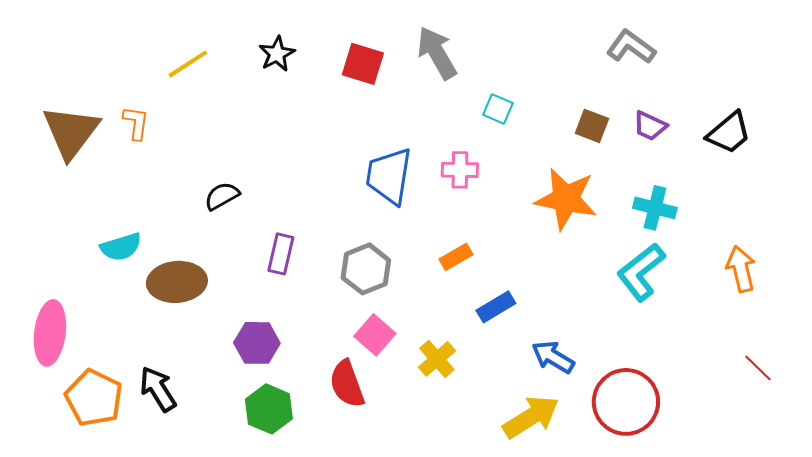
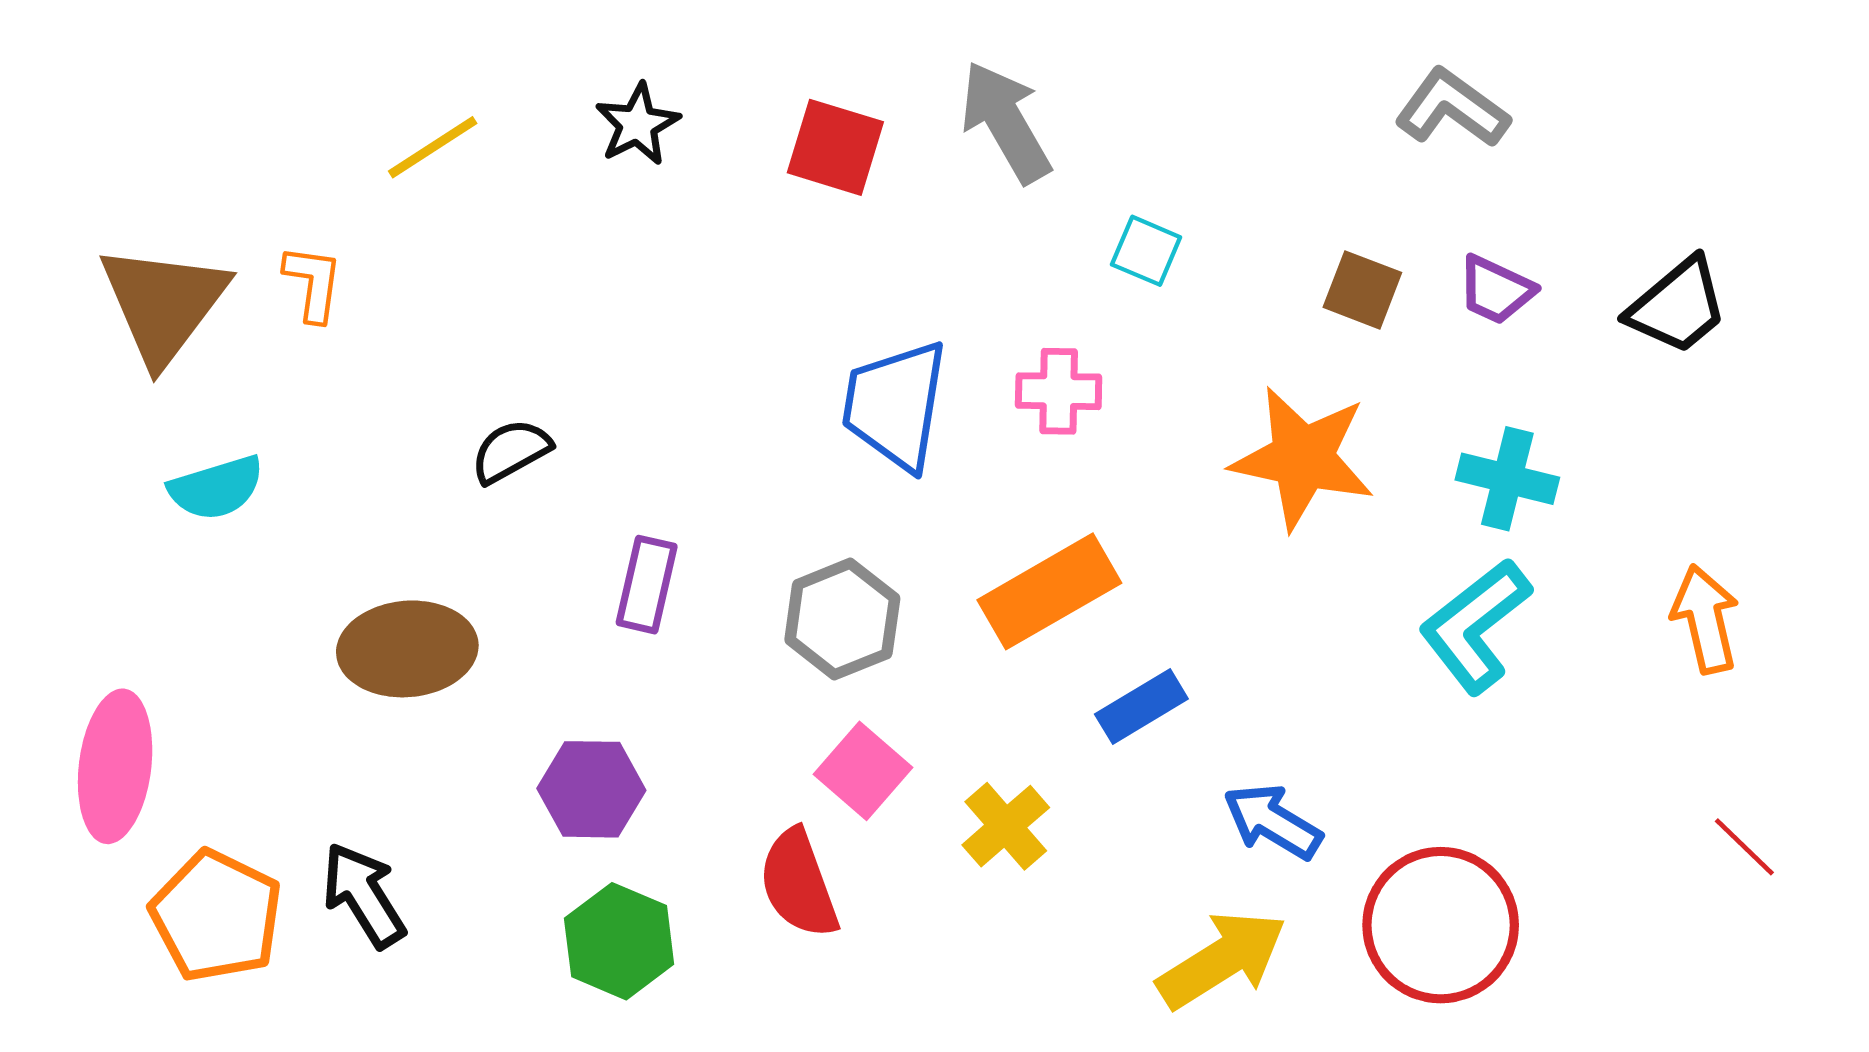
cyan semicircle: (121, 247) -> (216, 488), moved
orange rectangle: (456, 257) -> (1049, 591), size x1.8

